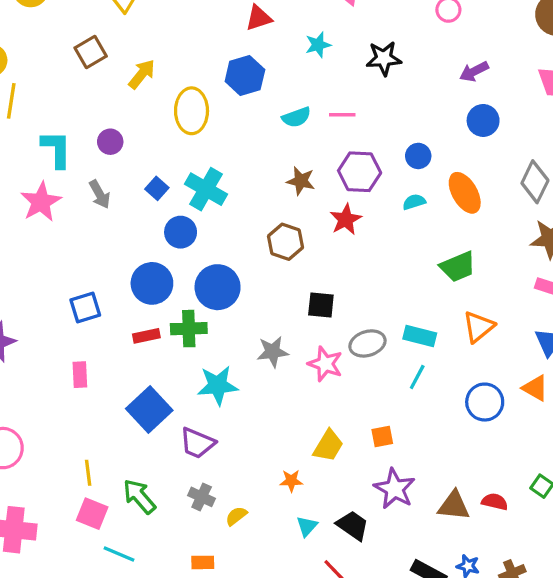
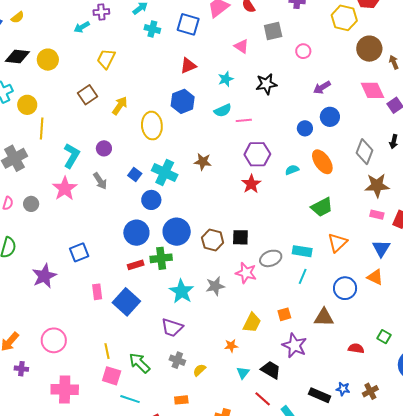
cyan semicircle: (296, 117) -> (223, 110), moved
cyan L-shape: (56, 149) -> (72, 156), turned 35
blue circle: (418, 156) -> (305, 128), moved
brown star: (301, 181) -> (203, 162), moved
brown hexagon: (285, 242) -> (213, 240), moved
blue square: (85, 307) -> (79, 252), moved
gray star: (273, 352) -> (215, 286), moved
cyan star: (218, 385) -> (182, 291), turned -30
blue square: (149, 409) -> (126, 302), moved
brown triangle: (454, 506) -> (324, 317), moved

